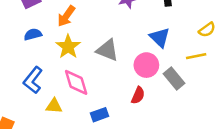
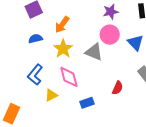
pink circle: (146, 65) -> (110, 35), moved
yellow triangle: (54, 106) -> (51, 95), turned -32

